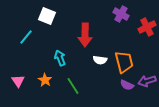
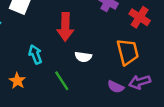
red cross: (147, 27) -> (140, 17), turned -30
orange trapezoid: (124, 62) -> (128, 52), moved
green line: (73, 86) -> (62, 81), moved

